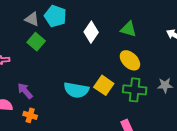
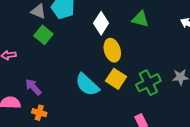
yellow ellipse: (130, 60) -> (112, 50), moved, turned 30
cyan semicircle: (76, 90) -> (87, 85), turned 35
green cross: (135, 90) -> (148, 83), turned -30

